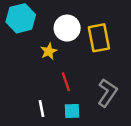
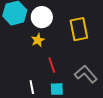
white circle: (67, 28) -> (42, 17), moved
gray L-shape: (107, 93) -> (86, 74), turned -75

